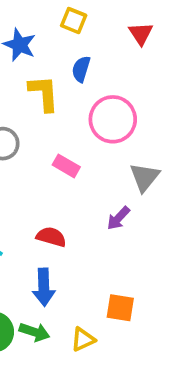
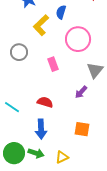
yellow L-shape: (44, 93) -> (41, 25), turned -130
pink rectangle: (66, 166) -> (53, 64), turned 40
orange square: (120, 308) -> (82, 129), moved

